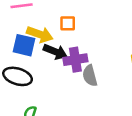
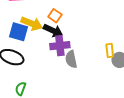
orange square: (68, 23) -> (55, 16), turned 32
black arrow: (55, 52) -> (53, 31), moved

